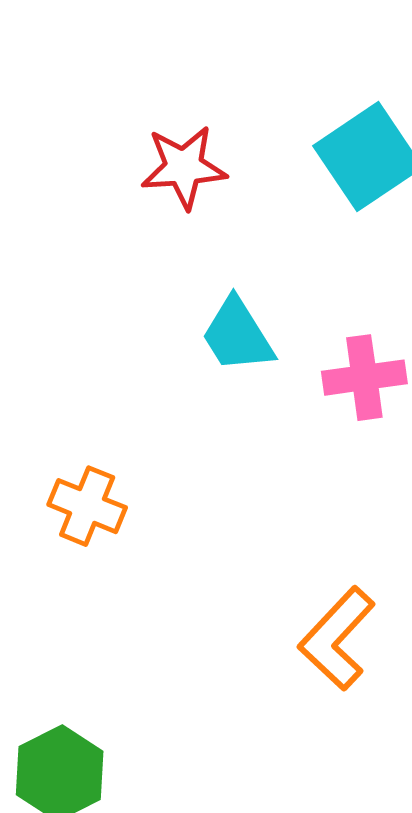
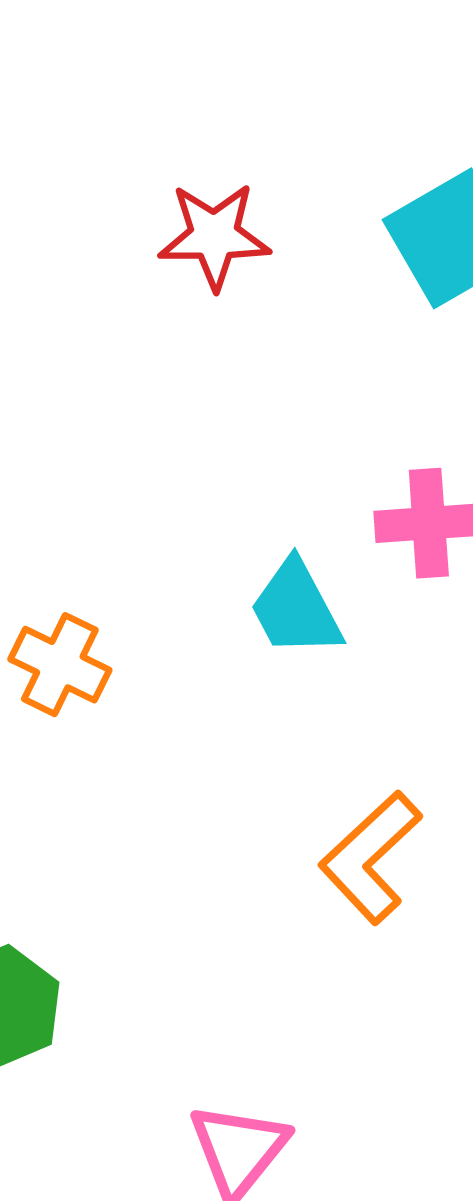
cyan trapezoid: (237, 335) -> (296, 608), moved

